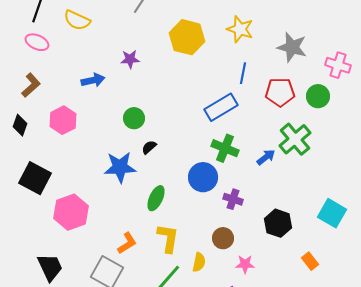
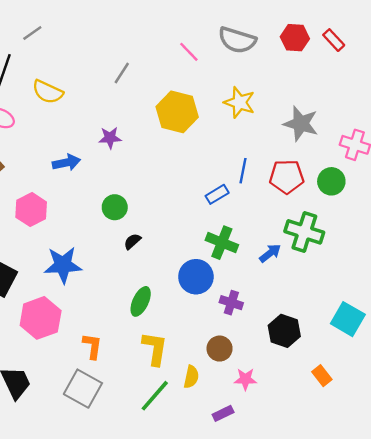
blue line: (243, 73) -> (243, 171), moved
blue rectangle: (221, 107) -> (217, 194), size x0.6
green cross: (295, 139) -> (304, 232), turned -32
blue star: (120, 167) -> (63, 265), moved
orange L-shape: (127, 243) -> (92, 346), moved, turned -50

